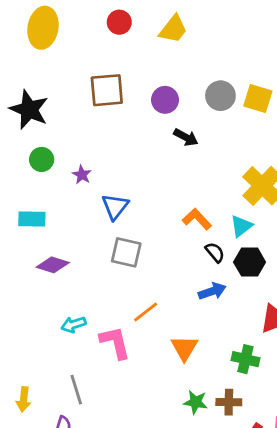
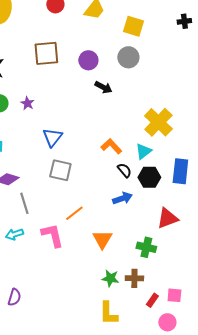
yellow square: (258, 98) -> (133, 26), moved
purple star: (82, 175) -> (27, 103), moved
cyan arrow: (73, 324) -> (14, 234), moved
gray line: (76, 390) -> (24, 203), moved

